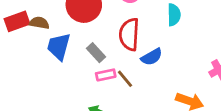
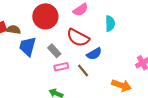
red semicircle: (129, 34) -> (78, 38), turned -65
brown line: (125, 79) -> (83, 71), moved

